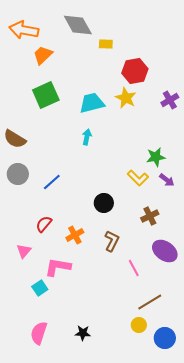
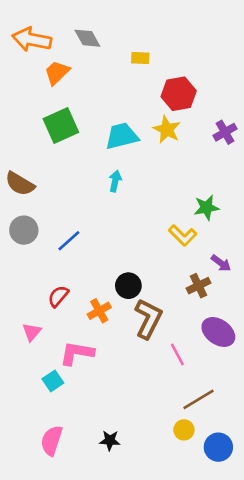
gray diamond: (78, 25) -> (87, 38), moved, size x0.7
purple arrow: (167, 180) -> (221, 263), moved
black circle: (104, 203) -> (128, 286), moved
brown L-shape: (112, 241) -> (148, 319), size x1.4

